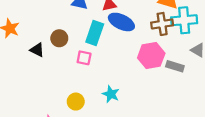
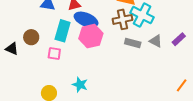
cyan cross: (184, 20) -> (142, 15), turned 35
pink hexagon: (151, 56) -> (91, 36), moved
gray rectangle: (175, 66) -> (133, 43), moved

